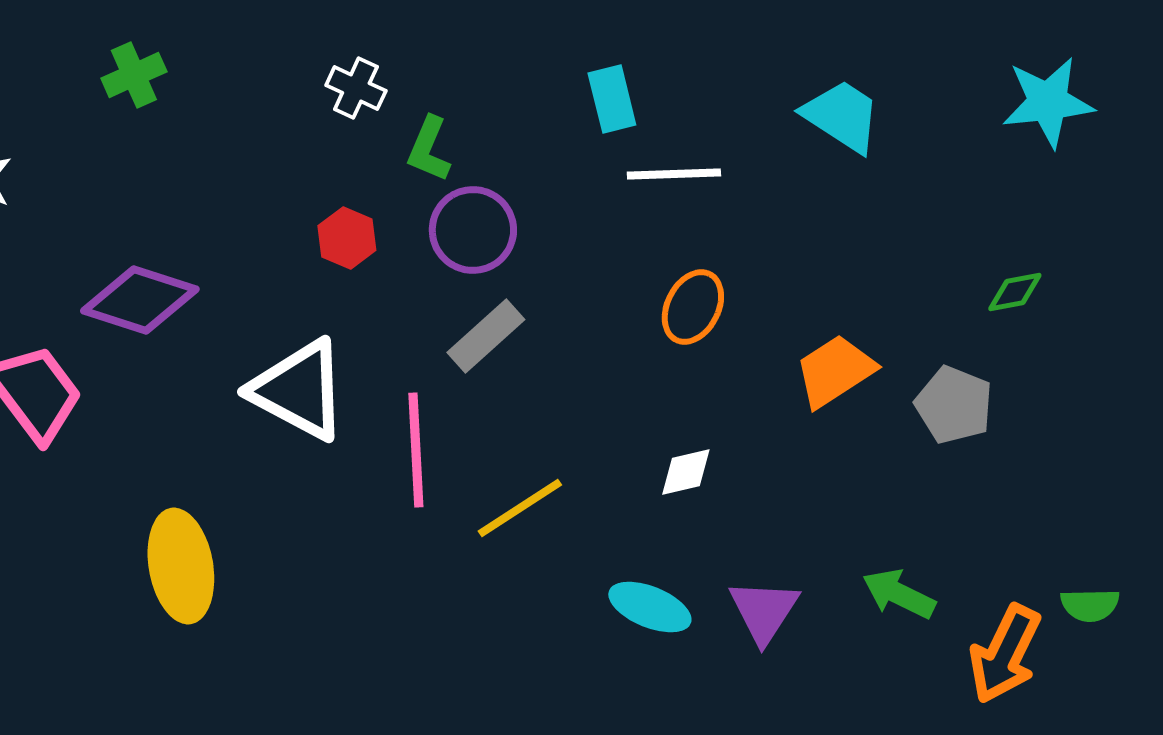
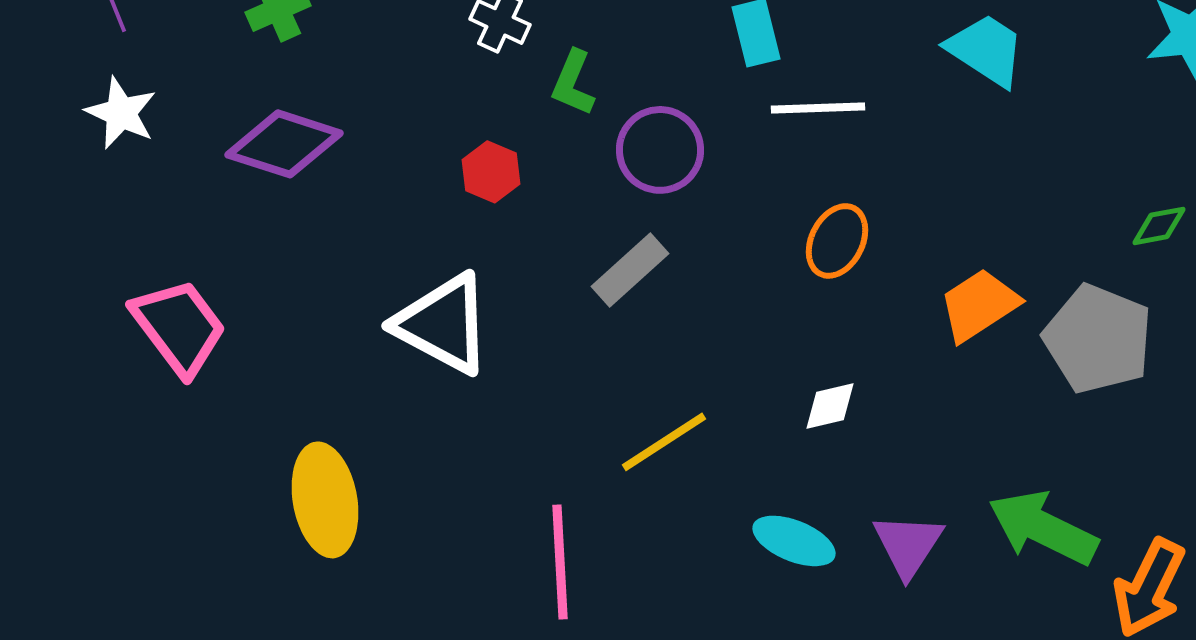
purple circle: (473, 230) -> (660, 150), moved
purple diamond: (140, 300) -> (284, 144), moved
gray pentagon: (954, 405) -> (1098, 339), size x1.4
pink line: (416, 450) -> (560, 562), moved
green arrow: (899, 594) -> (1043, 528), size x1.5

